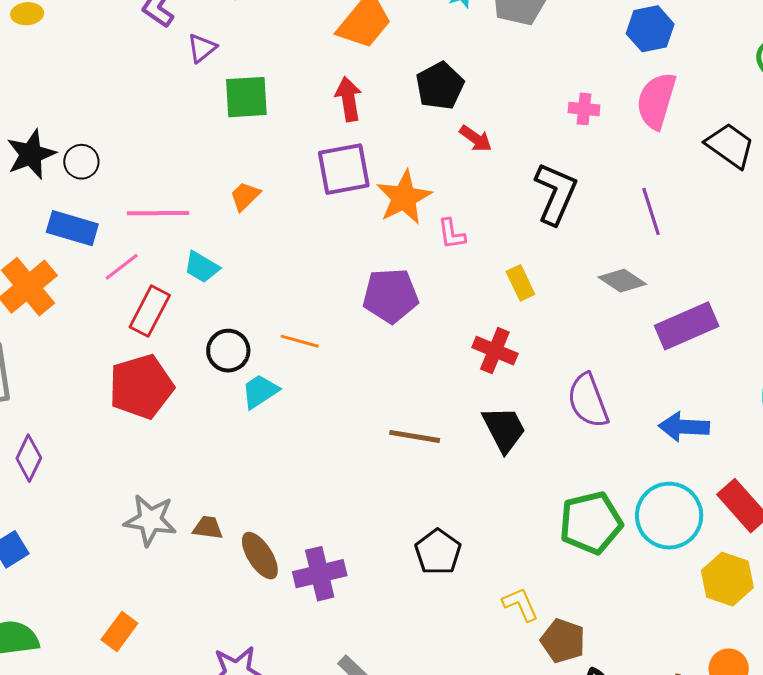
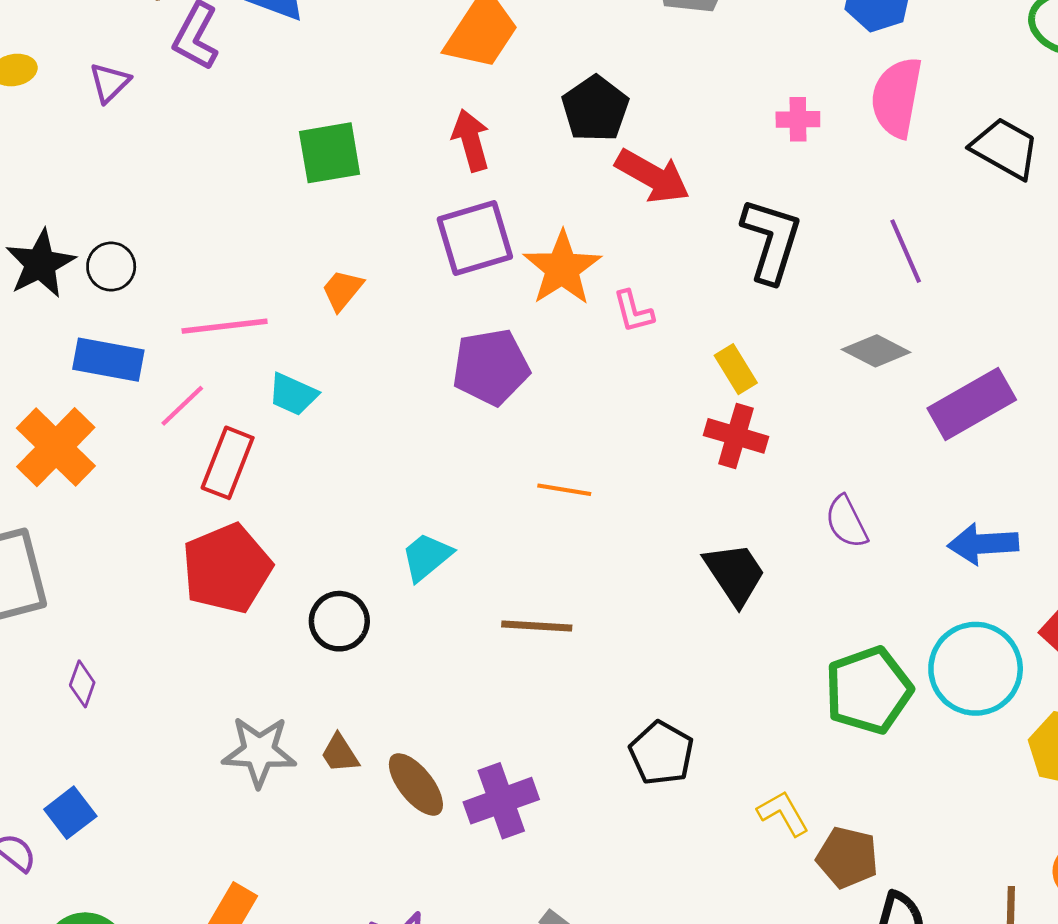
purple triangle: (202, 48) -> (110, 83), moved
red arrow: (476, 138) -> (653, 176), size x1.6
purple pentagon: (391, 296) -> (491, 367), moved
orange line: (300, 341) -> (564, 490), moved
black circle: (228, 351) -> (339, 621), moved
red cross: (495, 351) -> (736, 436), moved
cyan trapezoid: (260, 391) -> (427, 557), moved
purple semicircle: (588, 401) -> (846, 522), size x0.7
brown line: (415, 436) -> (537, 626), moved
purple diamond: (29, 458) -> (82, 684), size x0.7
brown trapezoid: (208, 528) -> (340, 753), turned -124

